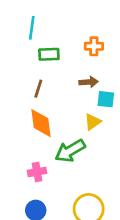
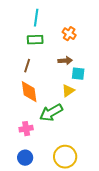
cyan line: (32, 28) -> (36, 18), moved
orange cross: (94, 46) -> (69, 34), turned 32

